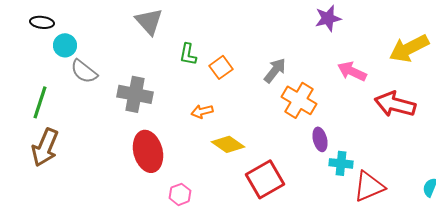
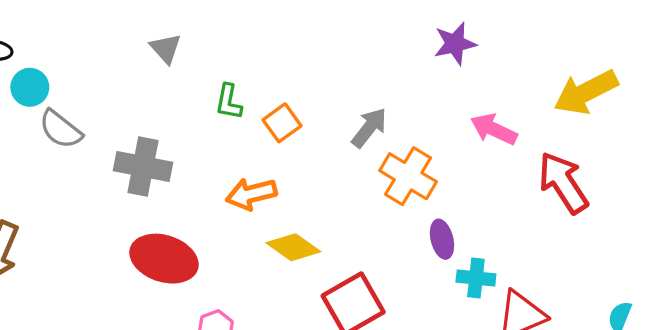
gray triangle: (149, 21) -> (166, 48), size x0.7
red arrow: (395, 104) -> (563, 183), turned 42
orange arrow: (202, 111) -> (251, 194), size x1.4
red ellipse: (148, 151) -> (164, 259), turned -57

